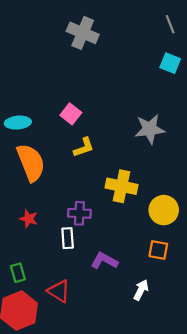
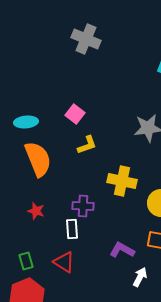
purple L-shape: (104, 261) -> (122, 250), moved
red triangle: (59, 291) -> (64, 262), moved

